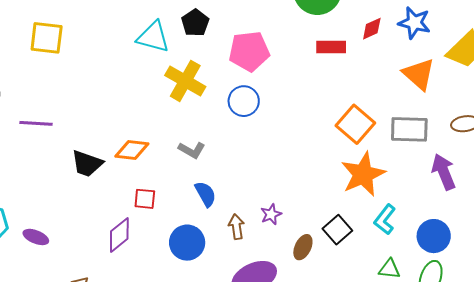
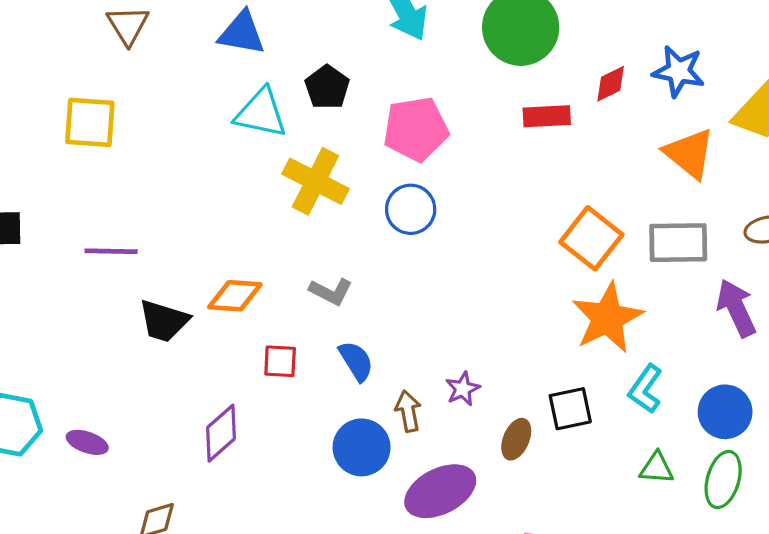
purple line: (36, 123) -> (111, 251), moved
red square: (145, 199) -> (280, 361), moved
black square: (337, 230) -> (570, 409), turned 32
blue circle: (187, 243) -> (362, 447), moved

